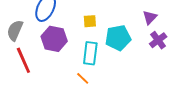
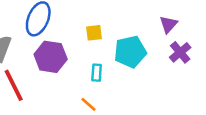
cyan rectangle: (90, 53) -> (97, 73), size x0.6

